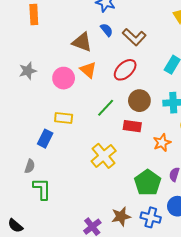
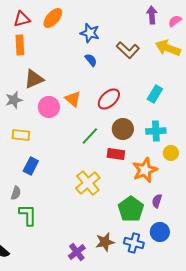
brown L-shape: (134, 37) -> (128, 50), moved
brown triangle: (82, 42) -> (34, 79), moved, turned -45
yellow rectangle: (64, 118) -> (21, 135), moved
orange star: (162, 143) -> (145, 170), size x1.4

